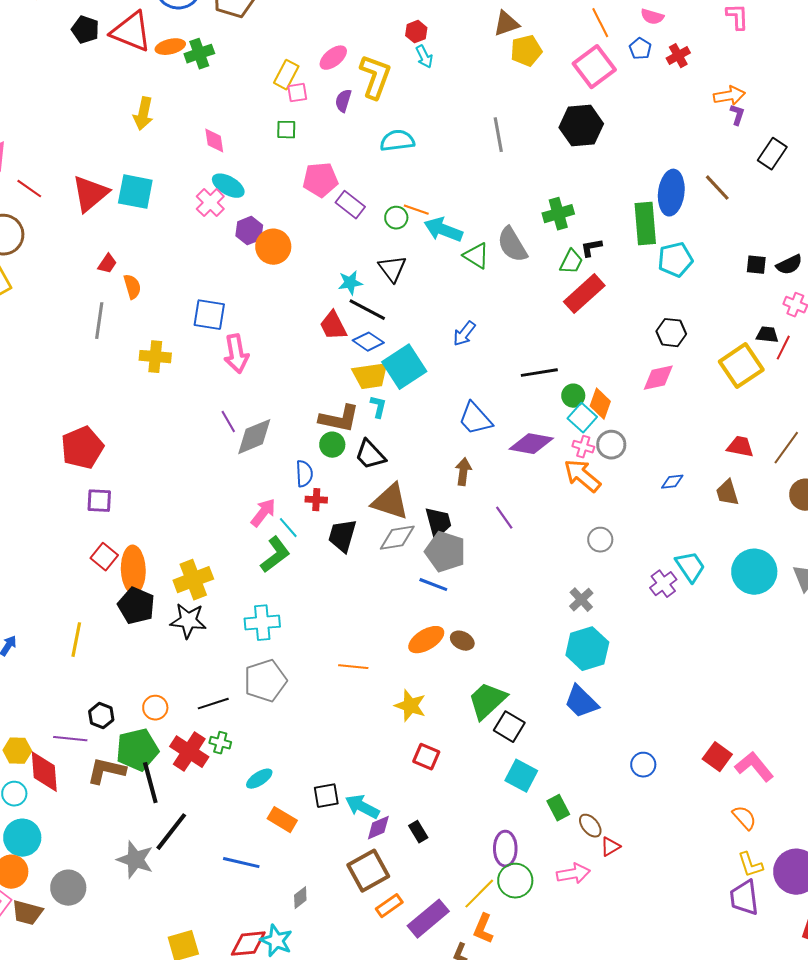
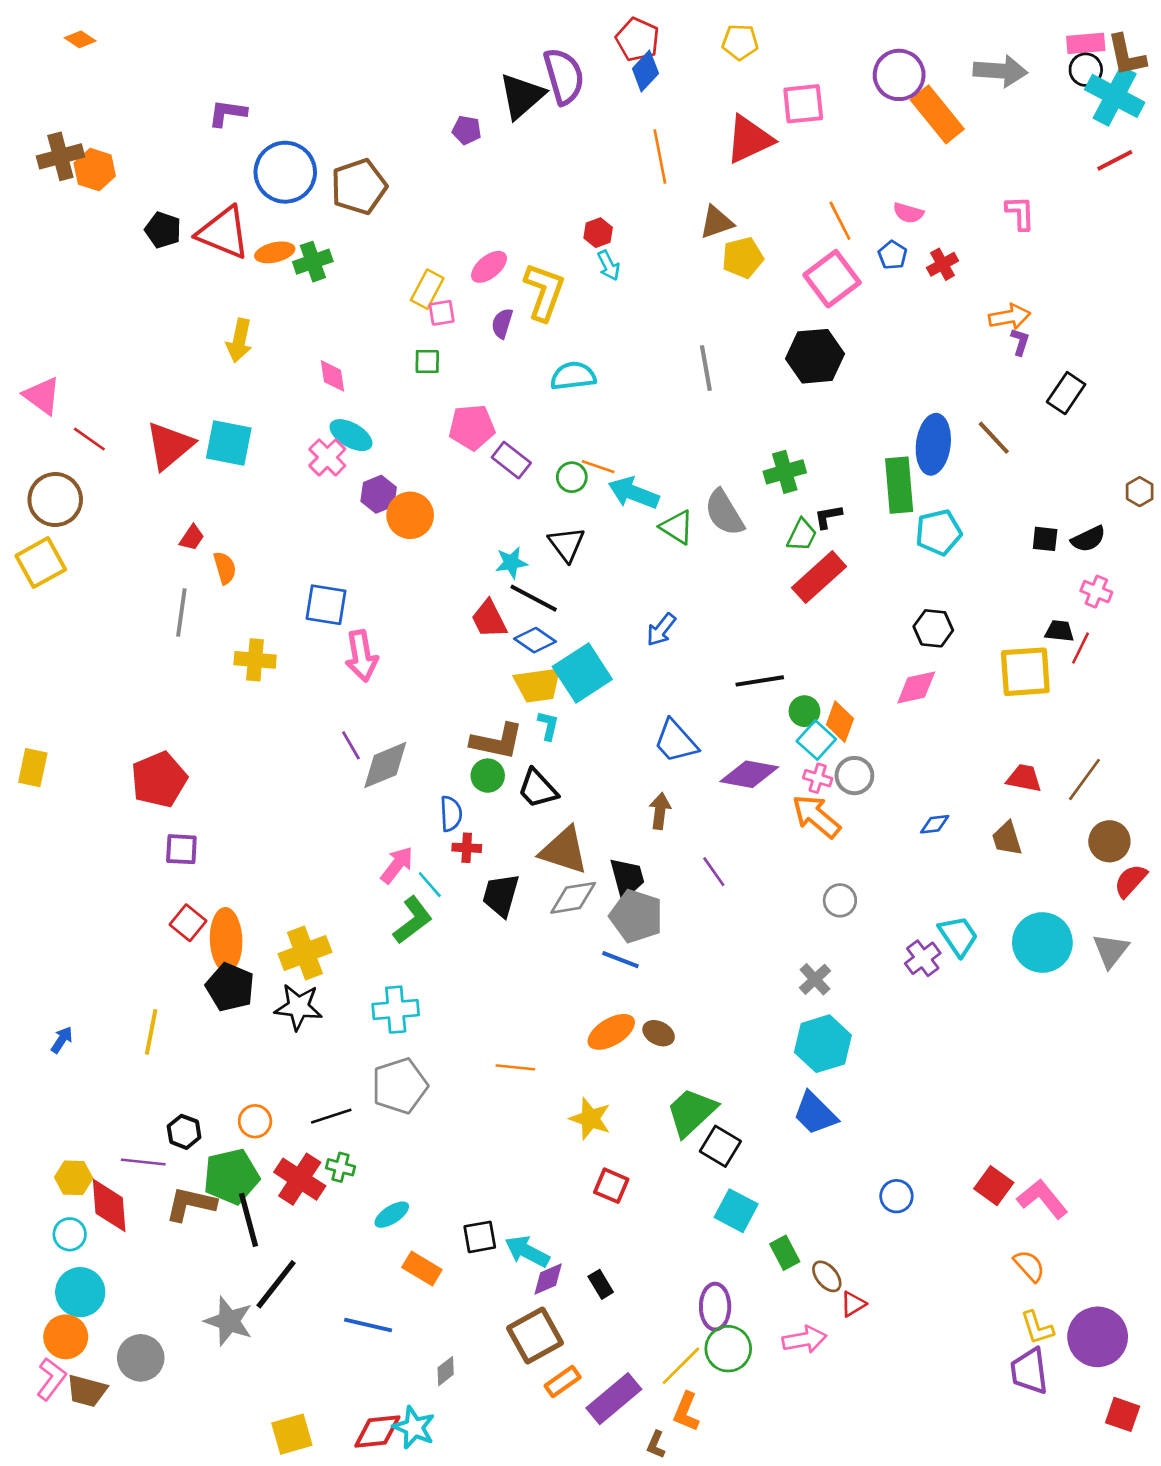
yellow square: (741, 366) -> (1025, 672), turned 30

